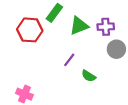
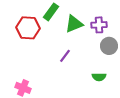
green semicircle: (89, 76) -> (99, 77), moved, turned -32

